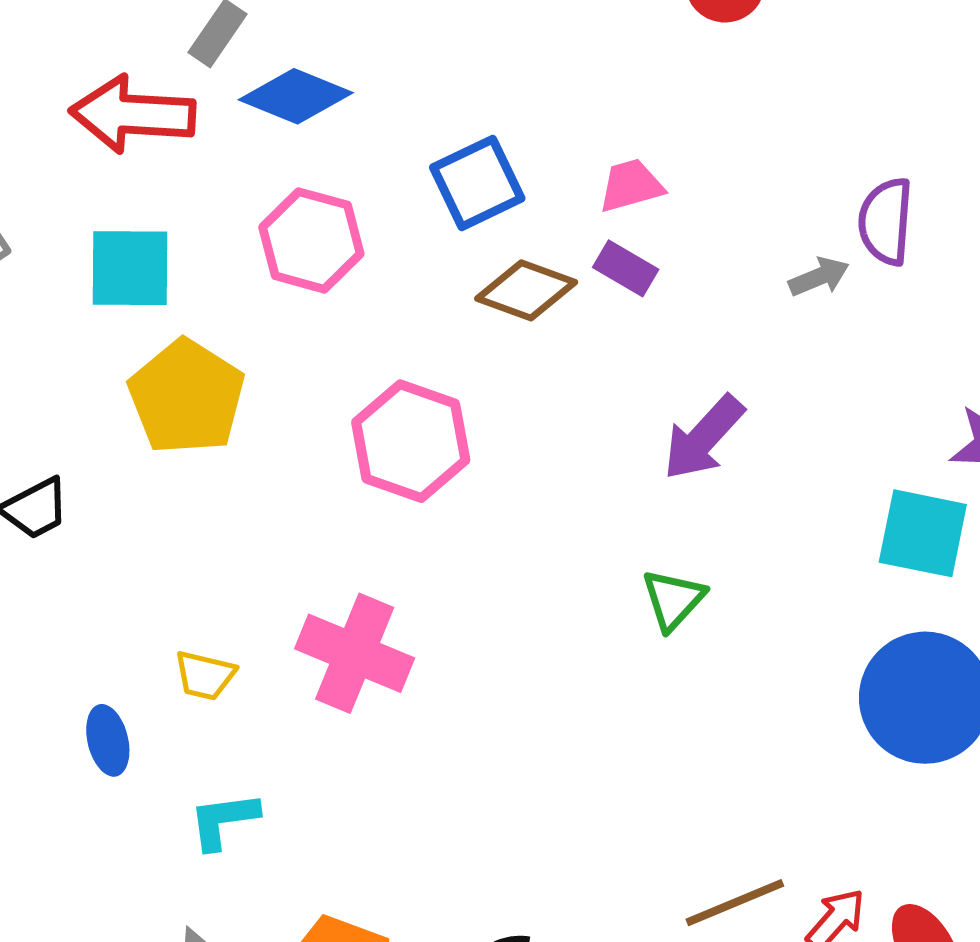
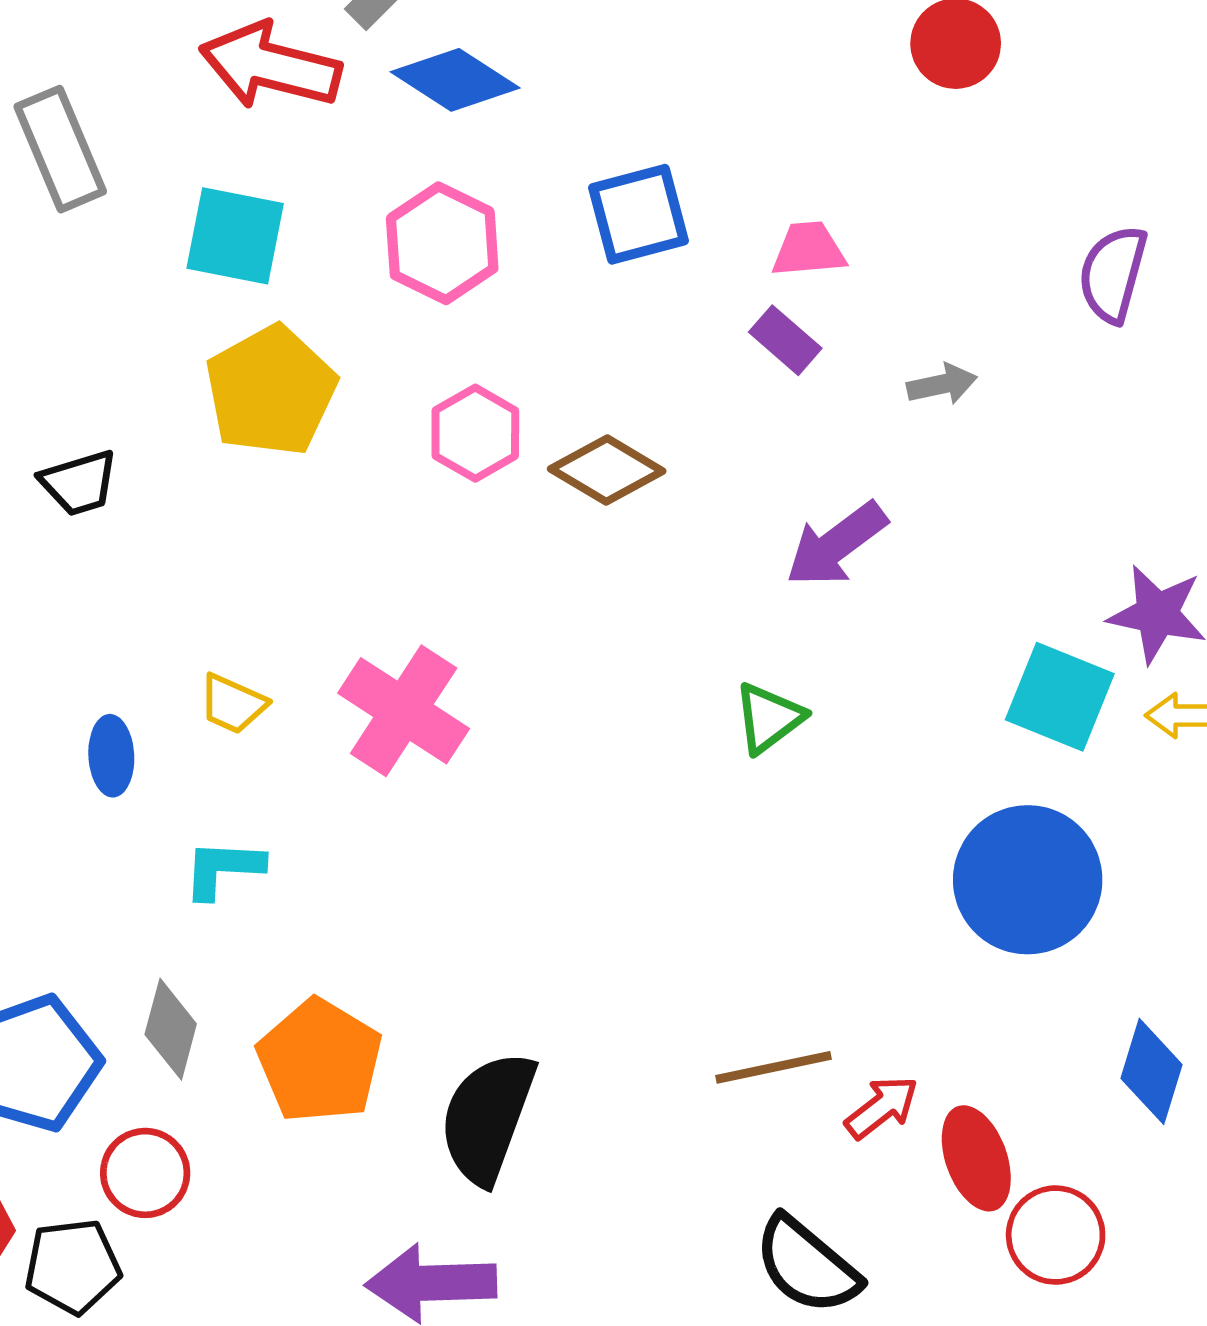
purple semicircle: (886, 221) -> (1113, 274), moved
gray arrow: (819, 277) -> (942, 384), moved
brown diamond: (526, 290) -> (607, 470), moved
pink hexagon: (411, 441) -> (475, 433), moved, size x0.7

